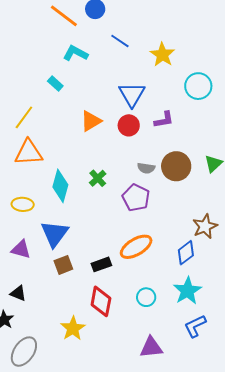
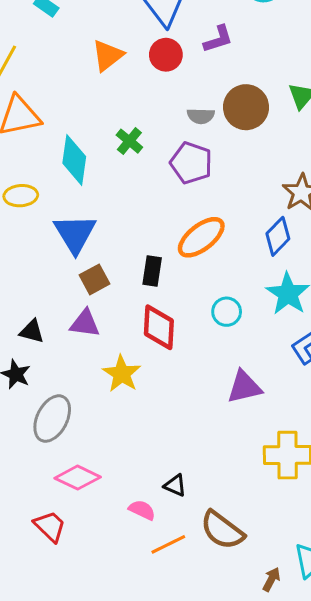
purple triangle: (21, 249) -> (85, 323), moved
black rectangle: (101, 264) -> (152, 271), turned -54

